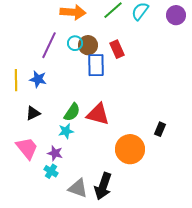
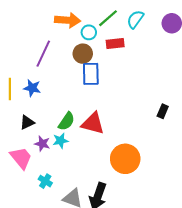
cyan circle: (75, 43) -> (89, 32), moved
red rectangle: (117, 49) -> (115, 43), moved, turned -72
black rectangle: (160, 129) -> (163, 111), moved
purple star: (55, 153) -> (42, 144), moved

